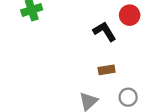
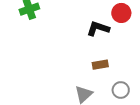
black L-shape: (105, 31) -> (98, 29), turned -40

